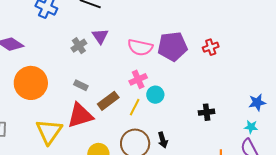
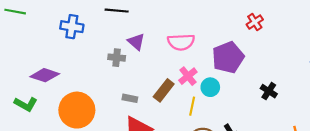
gray cross: (79, 46) -> (117, 58), turned -35
purple pentagon: (173, 46) -> (228, 57), moved
brown rectangle: (108, 101) -> (164, 90), moved
black cross: (207, 112) -> (269, 91), turned -35

